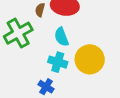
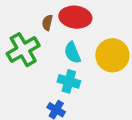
yellow circle: (90, 59) -> (112, 55), moved

